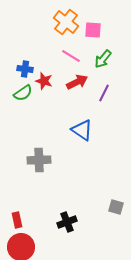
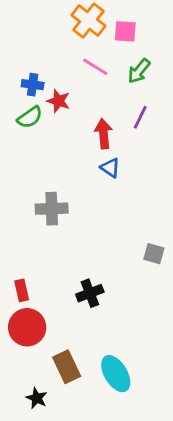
red arrow: (77, 82) -> (103, 134), moved, turned -70
blue triangle: (82, 130) -> (110, 168), size x0.7
gray square: (116, 207) -> (154, 254), moved

